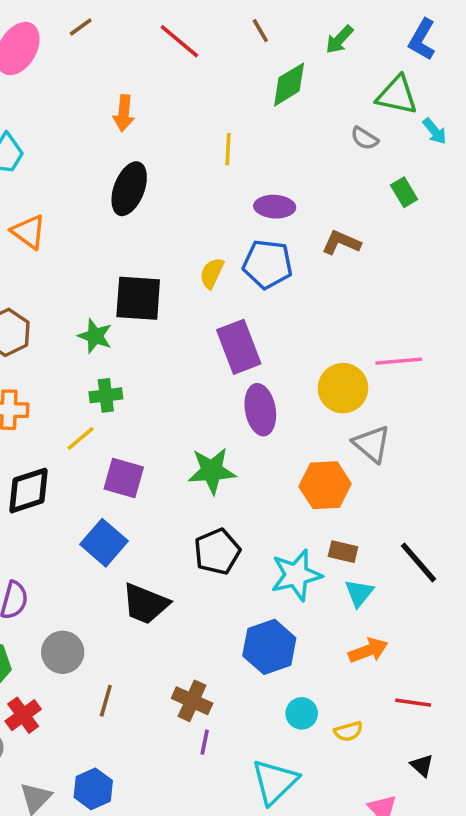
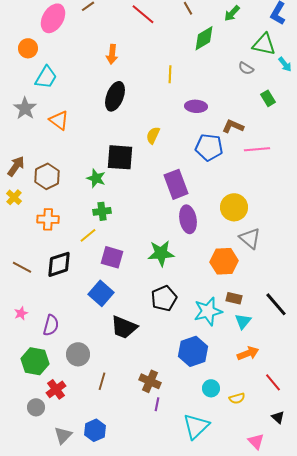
blue pentagon: (268, 264) -> (209, 147), moved
yellow semicircle: (212, 273) -> (153, 135), moved
pink line: (399, 361) -> (257, 149), moved
red line: (413, 703) -> (273, 382), turned 42

